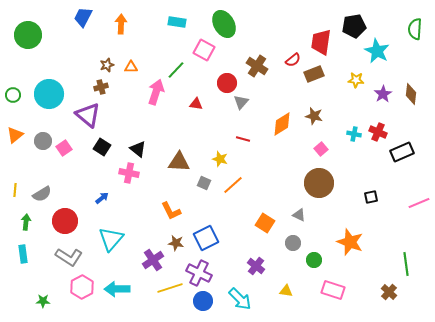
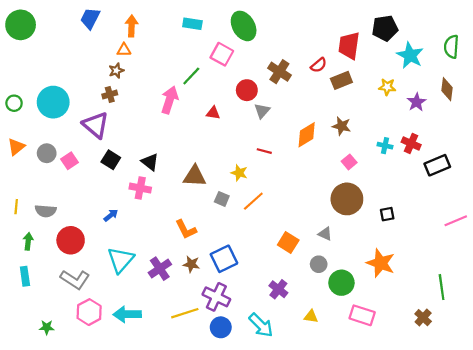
green semicircle: (415, 29) -> (451, 47), moved
green circle: (28, 35) -> (21, 25), moved
orange triangle: (131, 67) -> (124, 50), moved
brown diamond: (411, 94) -> (447, 89), moved
gray semicircle: (42, 194) -> (46, 211), turned 36
black square: (371, 197) -> (387, 214), moved
purple cross: (153, 260) -> (160, 269), moved
green circle: (314, 260) -> (341, 283), size x1.5

